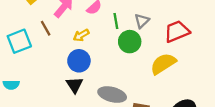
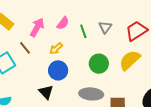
green circle: (130, 42) -> (99, 64), moved
black triangle: (75, 85) -> (46, 92), moved

